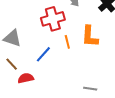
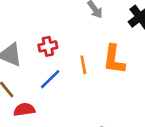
red cross: (53, 19) -> (48, 46), moved, size x0.6

